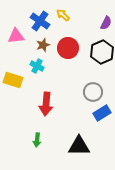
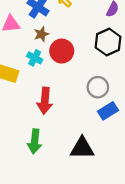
red circle: (68, 48) -> (62, 51), moved
green arrow: (37, 140) -> (35, 141), size x1.5

